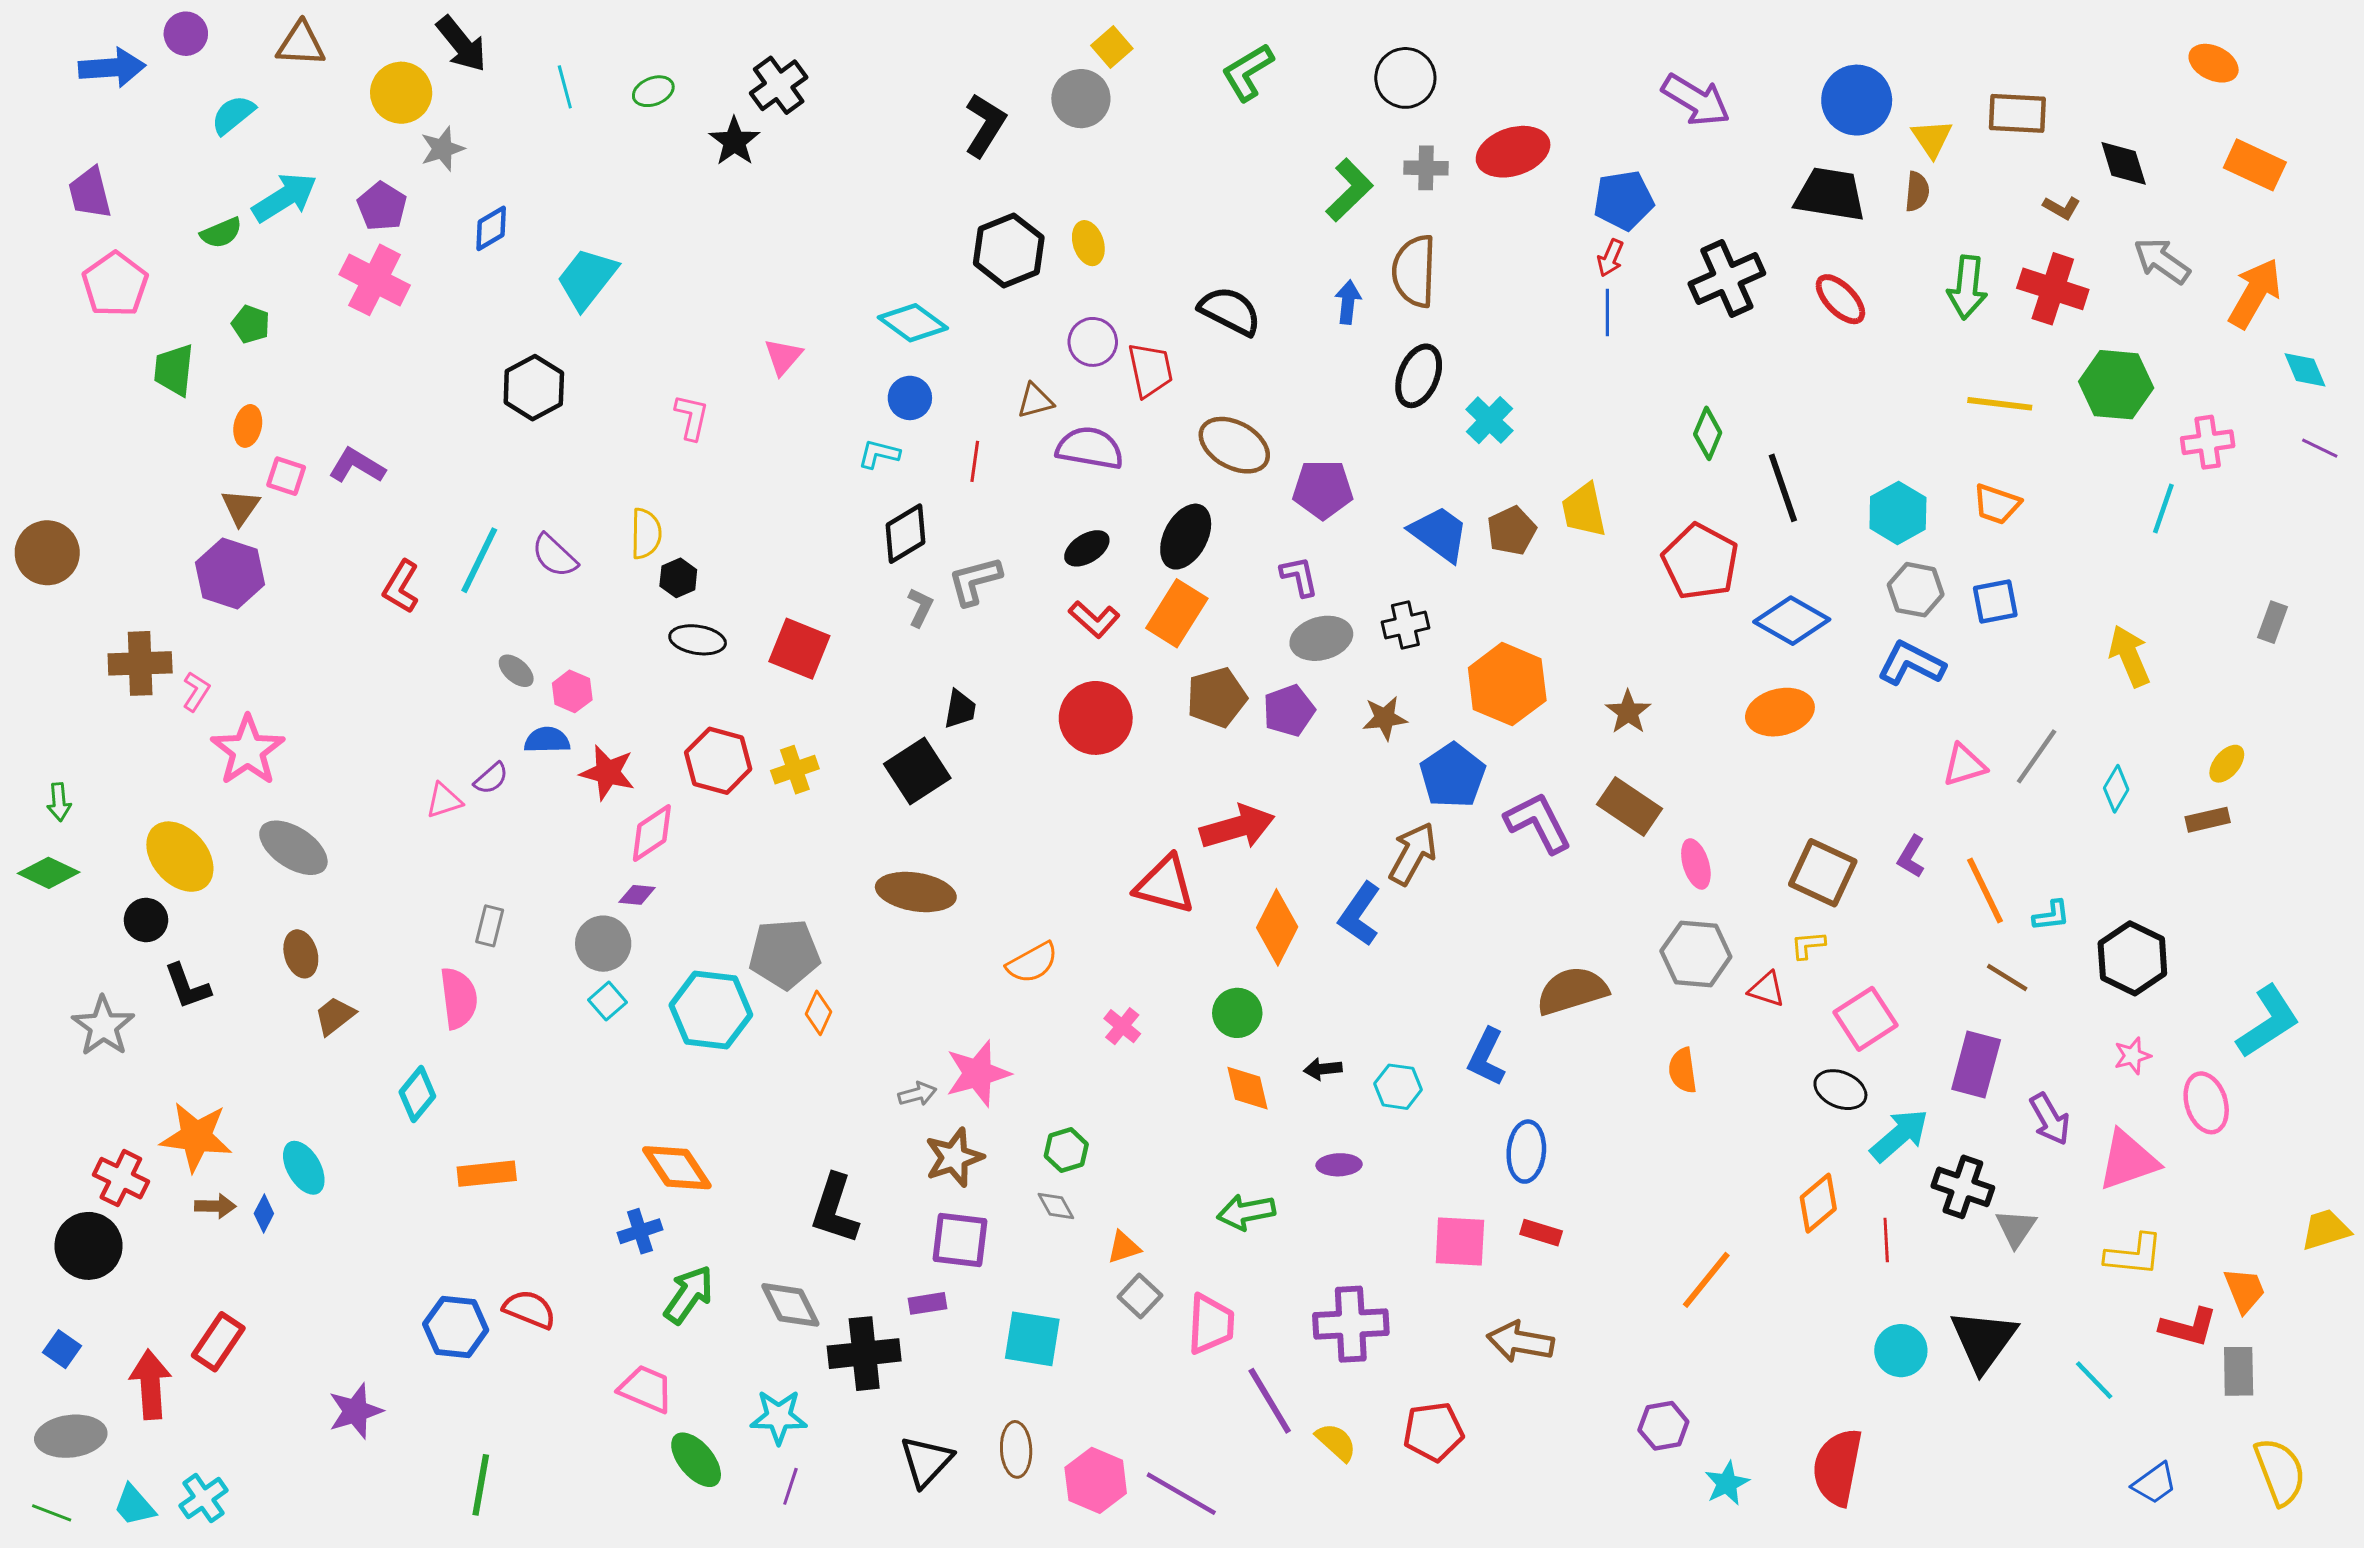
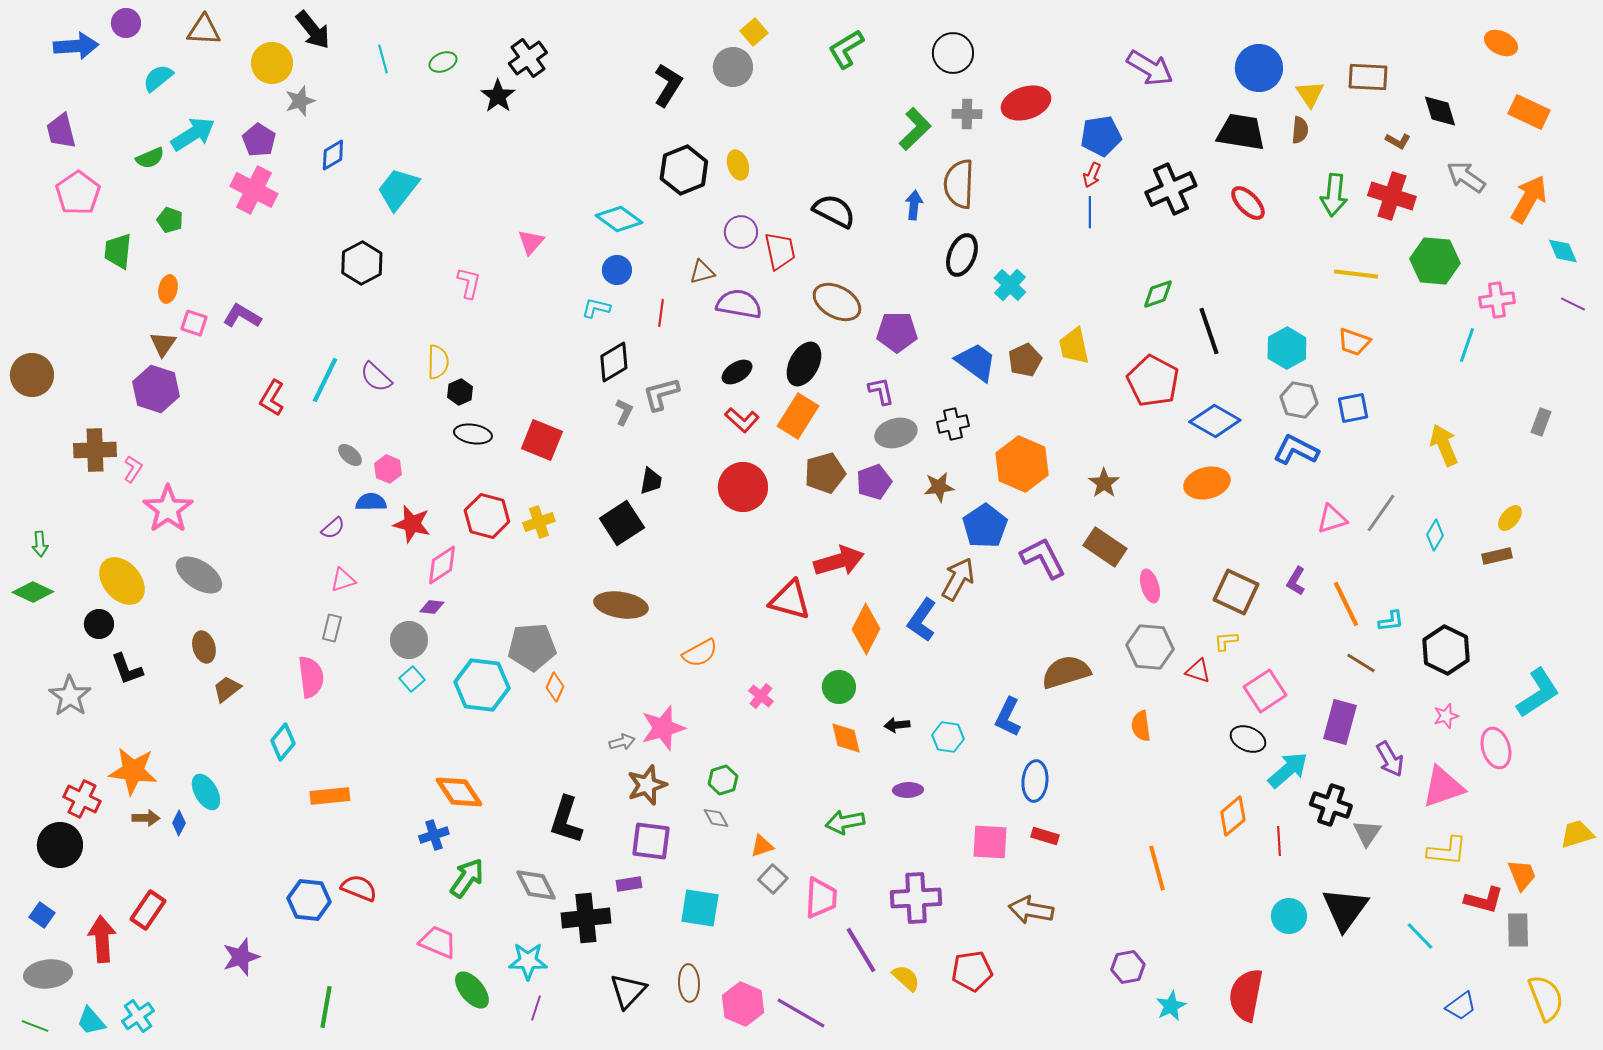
green diamond: (1708, 433) -> (1158, 294), turned 48
pink triangle: (444, 801) -> (343, 580), moved
orange line: (1706, 1280) -> (1157, 868), turned -54

